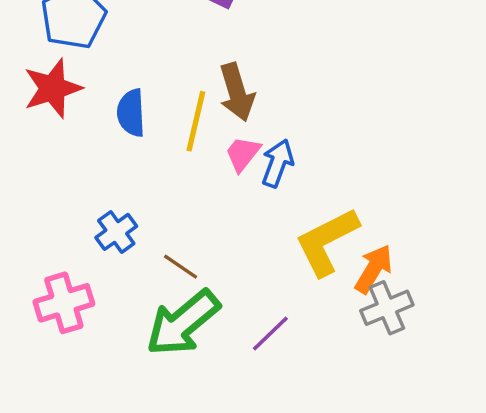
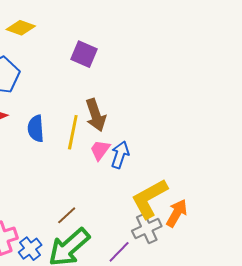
blue cross: (116, 232) -> (30, 249), moved
brown line: (181, 267) -> (67, 215), turned -75
gray cross: (387, 308) -> (147, 228), moved

